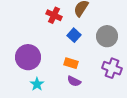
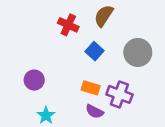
purple circle: (28, 57) -> (34, 80), size x0.6
purple cross: (112, 68) -> (119, 94), moved

